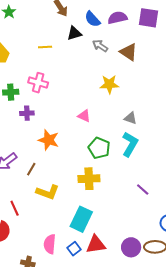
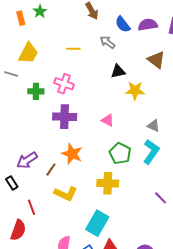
black triangle: (74, 33) -> (118, 71), moved
gray arrow: (100, 46) -> (107, 42), moved
purple cross: (27, 113) -> (65, 117), moved, size x1.6
orange star: (49, 140) -> (72, 154), moved

